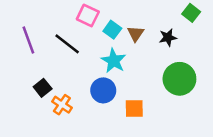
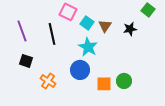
black line: (67, 44) -> (52, 34), turned 40
green circle: (179, 79) -> (124, 81), moved, size x0.6
black square: (43, 88) -> (26, 61), moved, turned -32

